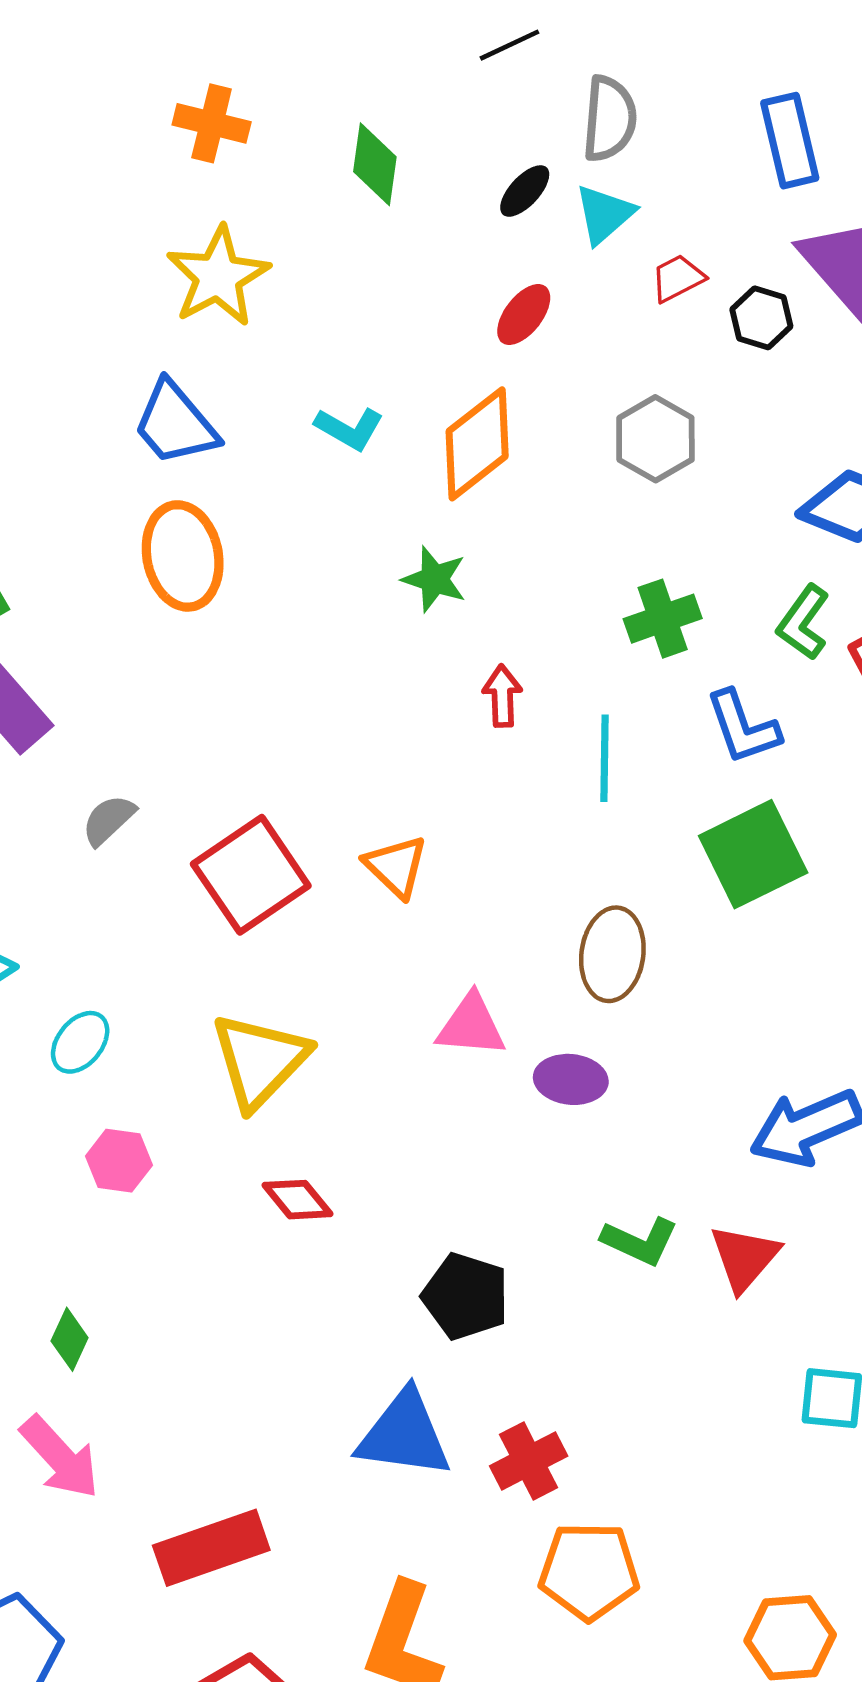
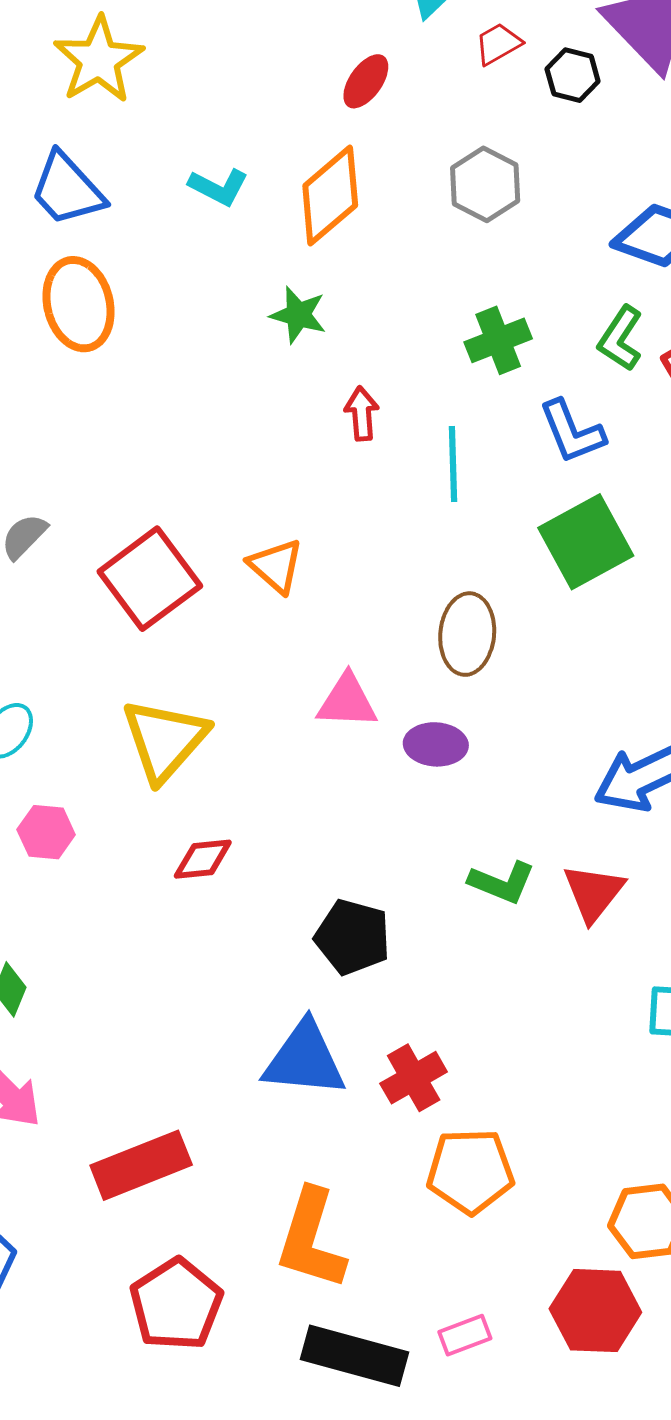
red diamond: (297, 1200) -> (203, 859), turned -54

